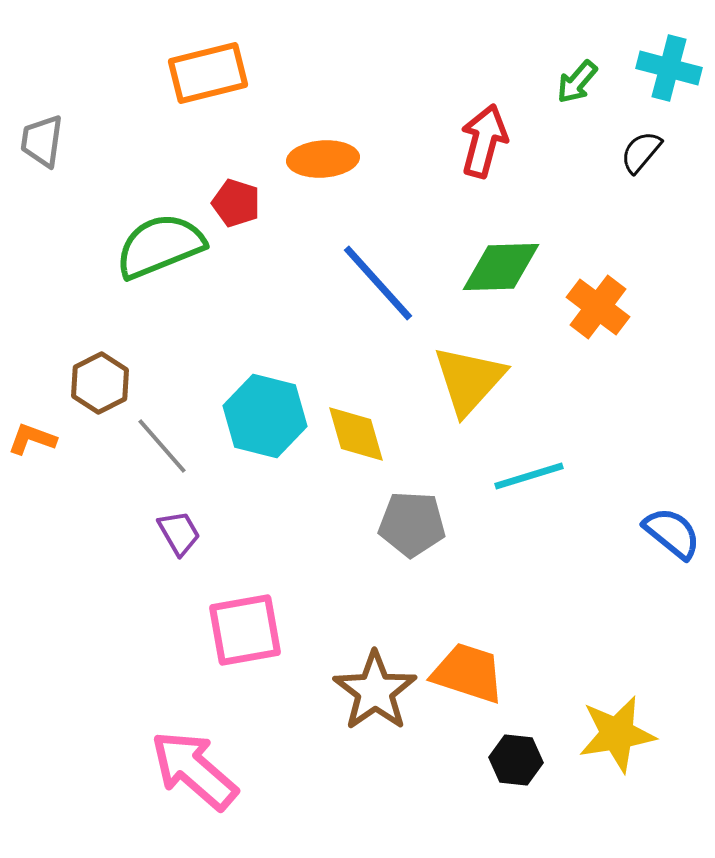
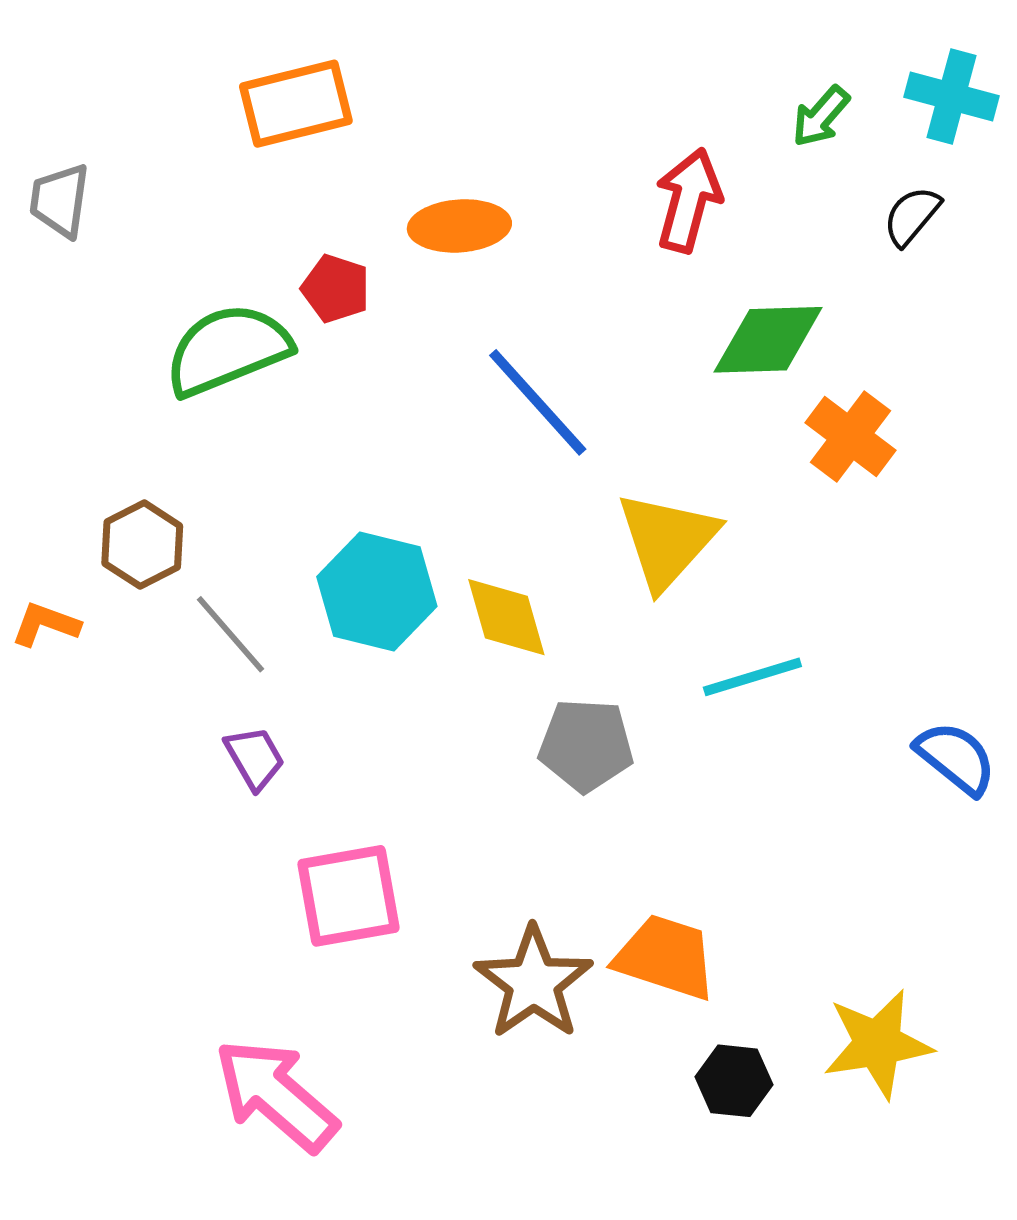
green diamond: (501, 267) -> (768, 340), moved

